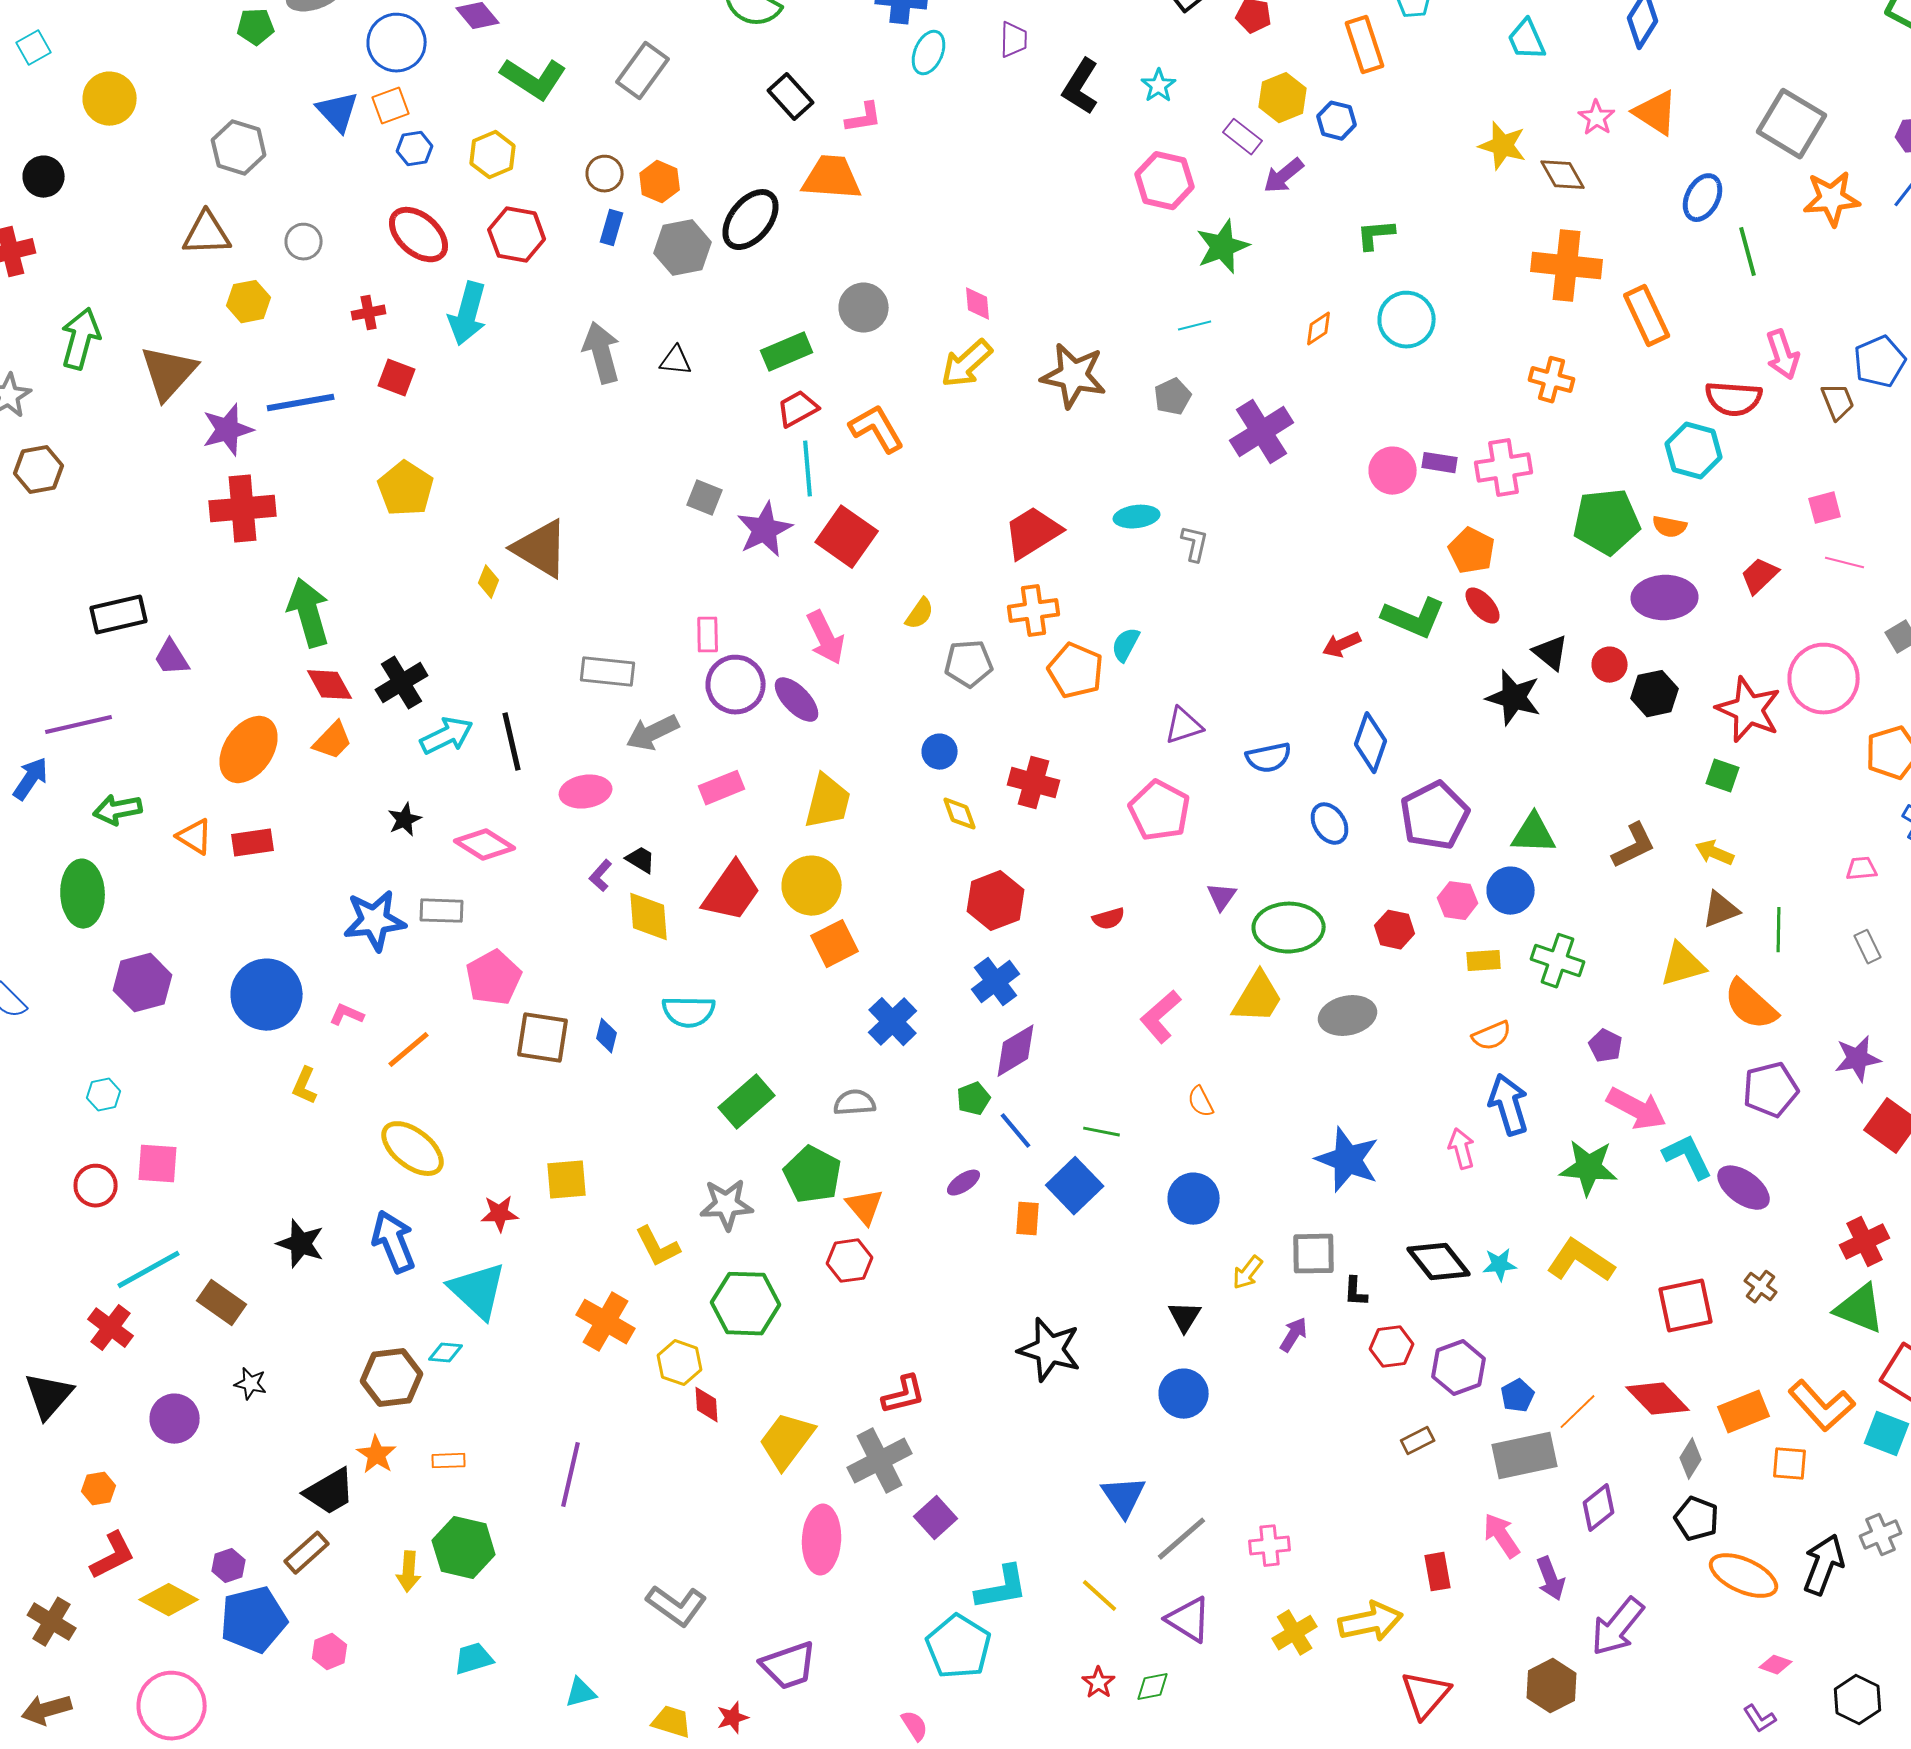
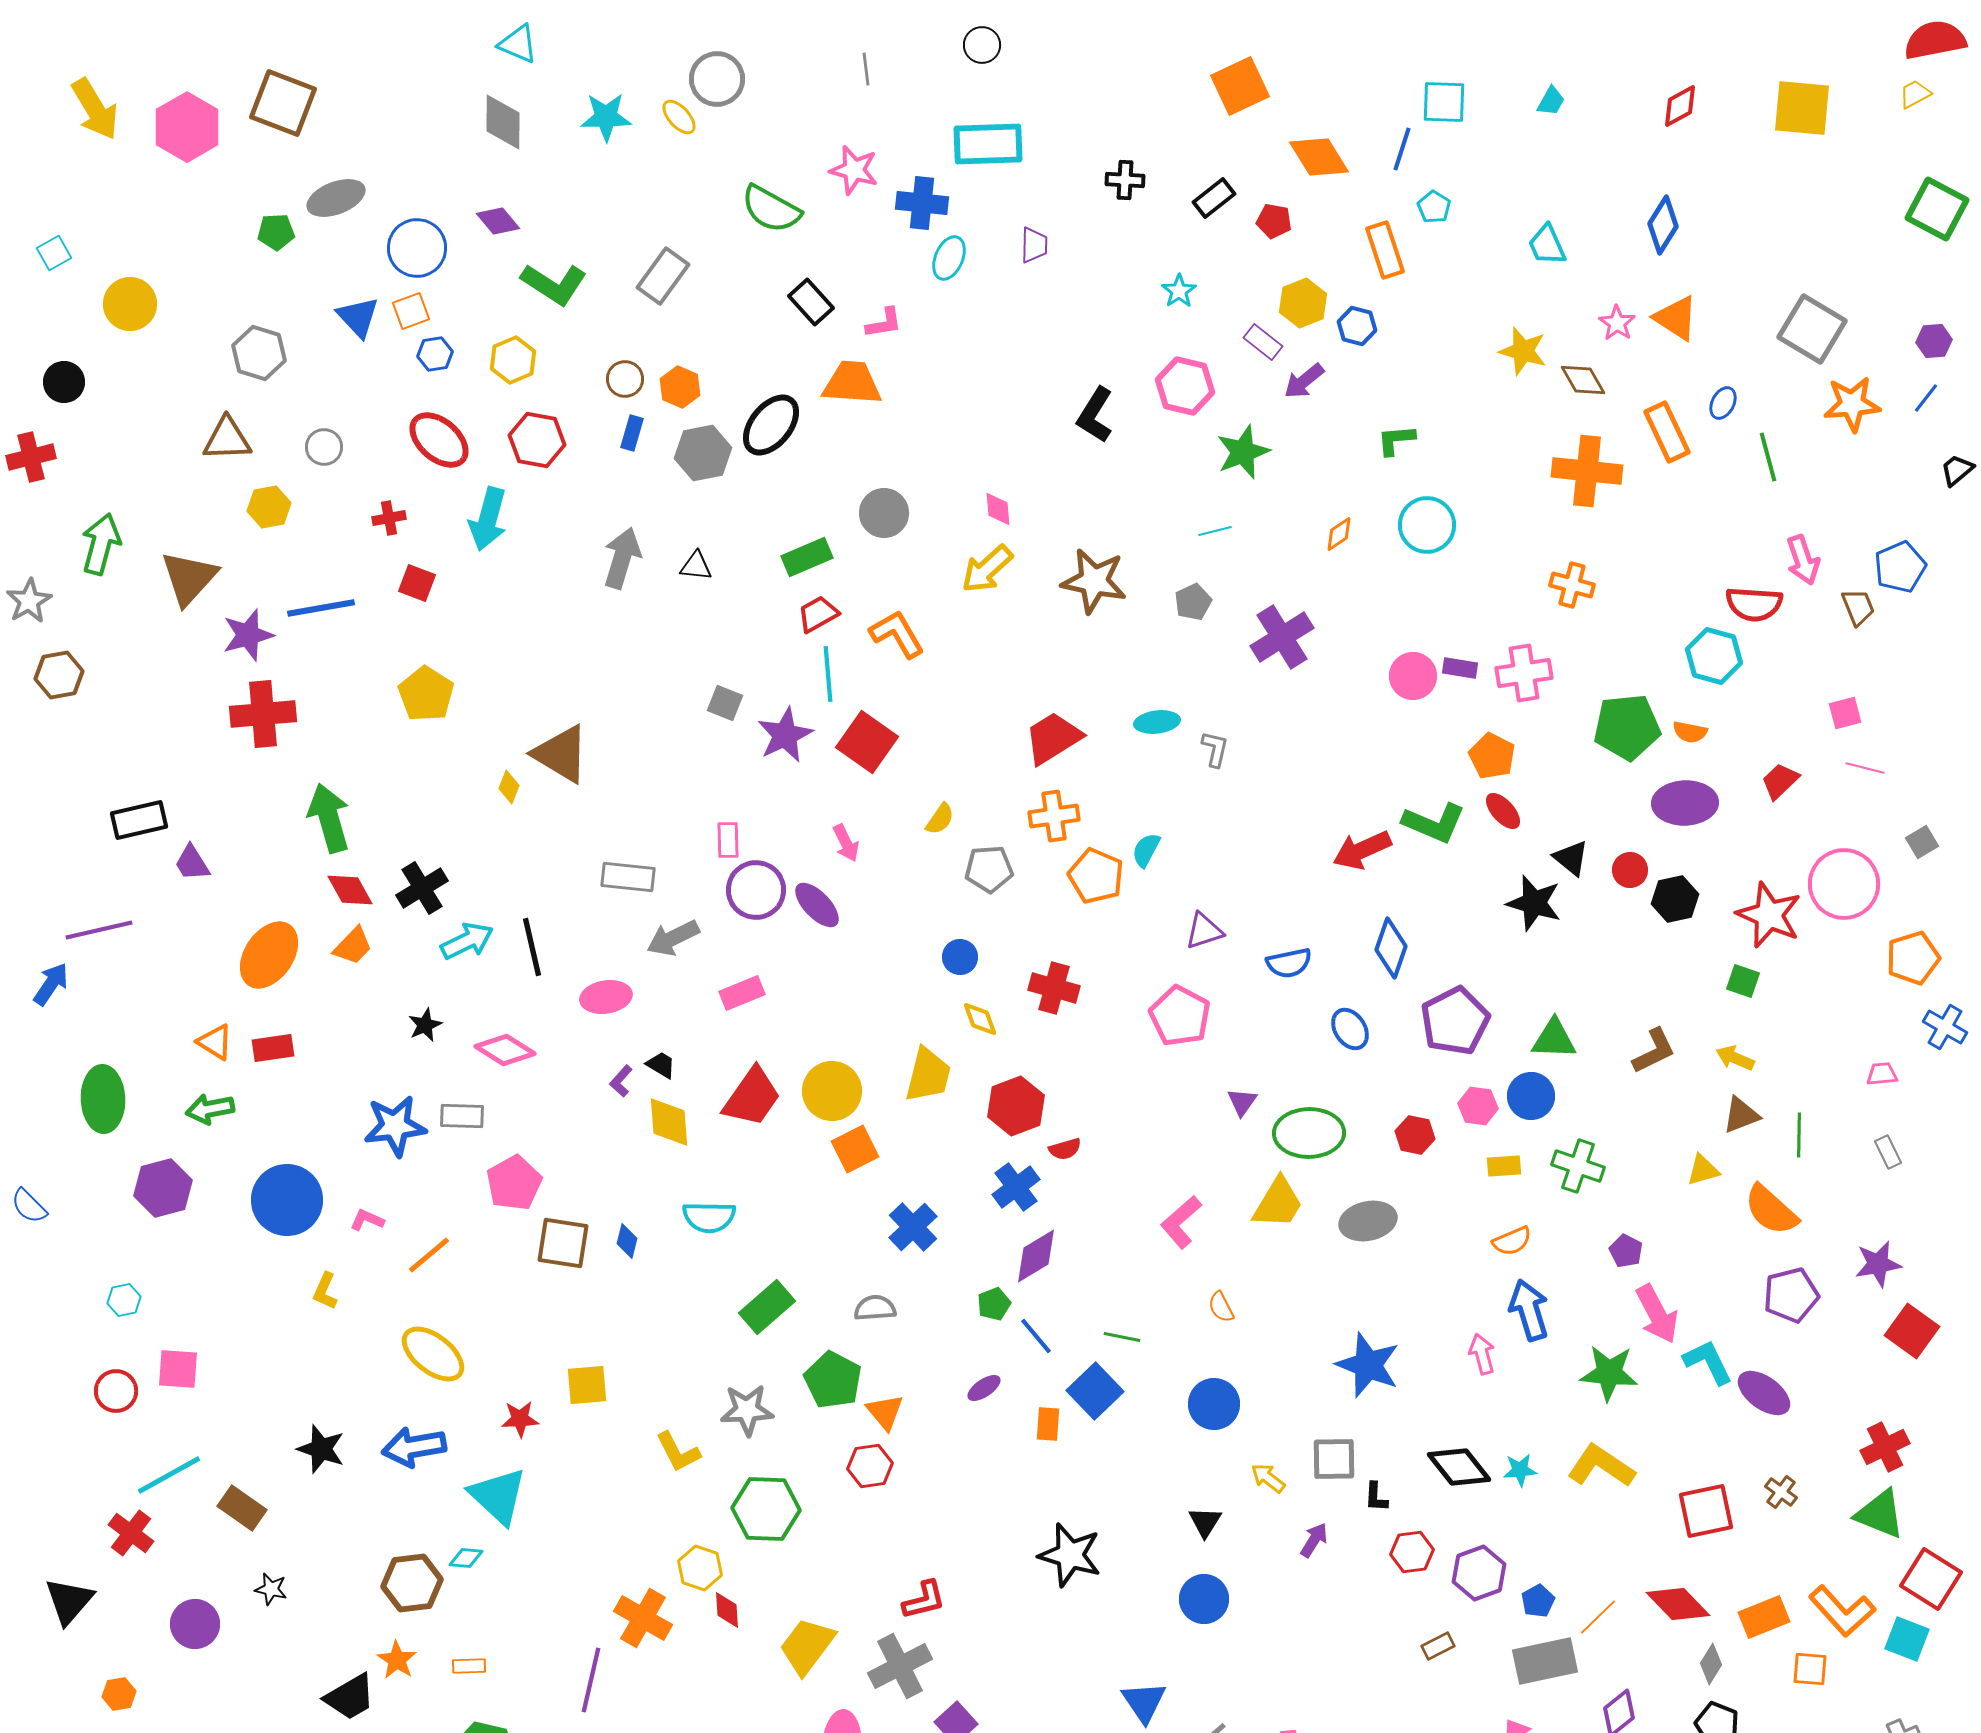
black L-shape: (1081, 87) -> (1095, 415), moved
blue ellipse: (1703, 198) -> (1723, 403), size x0.7
orange rectangle: (1647, 316) -> (1667, 432), moved
gray arrow: (602, 353) -> (622, 558), turned 32
pink arrow: (826, 638) -> (846, 843), size x0.7
red arrow: (1342, 645) -> (1362, 850), size x1.5
yellow trapezoid: (828, 802) -> (928, 1075), moved
green arrow: (118, 810) -> (210, 1109), moved
red semicircle: (1109, 919) -> (1065, 1149), moved
yellow triangle: (1683, 965) -> (1703, 1170), size x0.7
pink arrow: (1637, 1109) -> (1657, 1314), turned 34
blue arrow: (394, 1242) -> (414, 1447), turned -78
yellow arrow: (1248, 1273) -> (1268, 1478), turned 90
orange cross: (606, 1322) -> (643, 1618), moved

